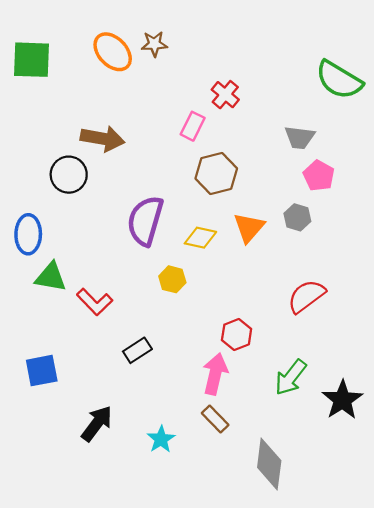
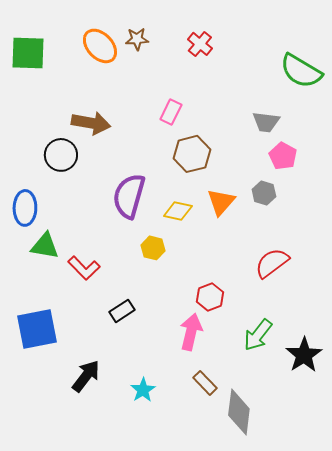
red cross: (225, 95) -> (200, 44), moved
blue square: (42, 371) -> (37, 329), size x1.4
brown rectangle: (215, 419) -> (205, 383), moved

